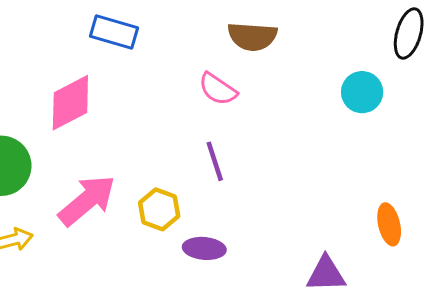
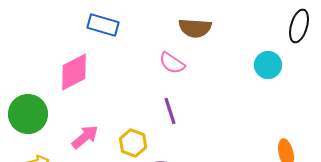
pink arrow: (87, 200) -> (85, 137), size x0.7

